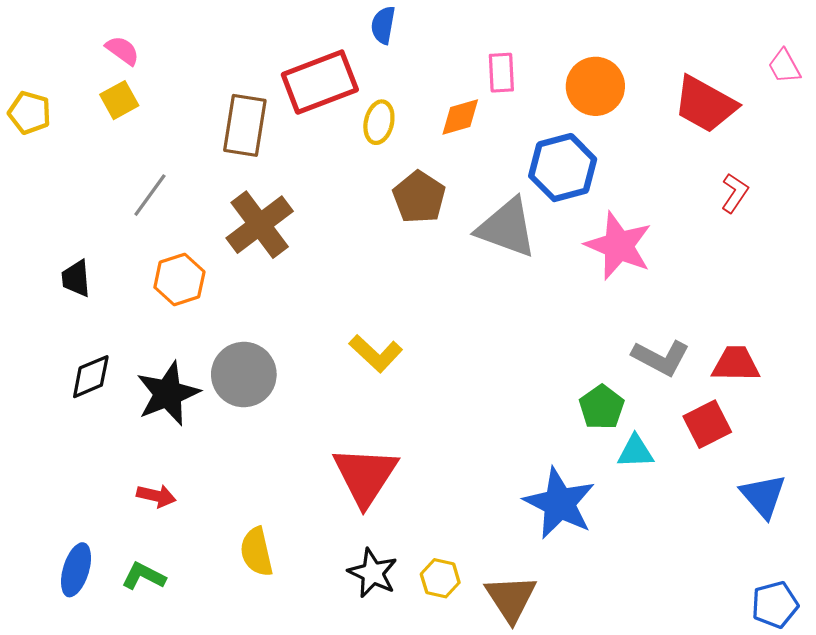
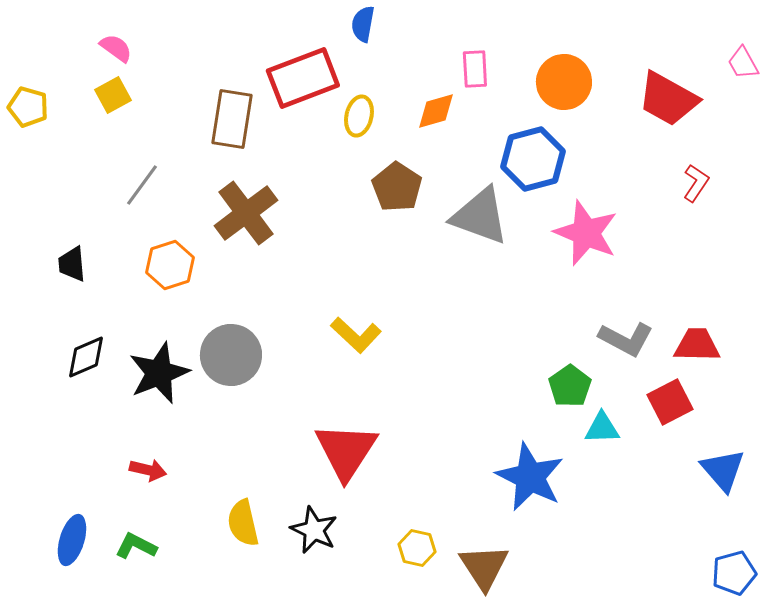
black star: (373, 573) -> (314, 530), moved

